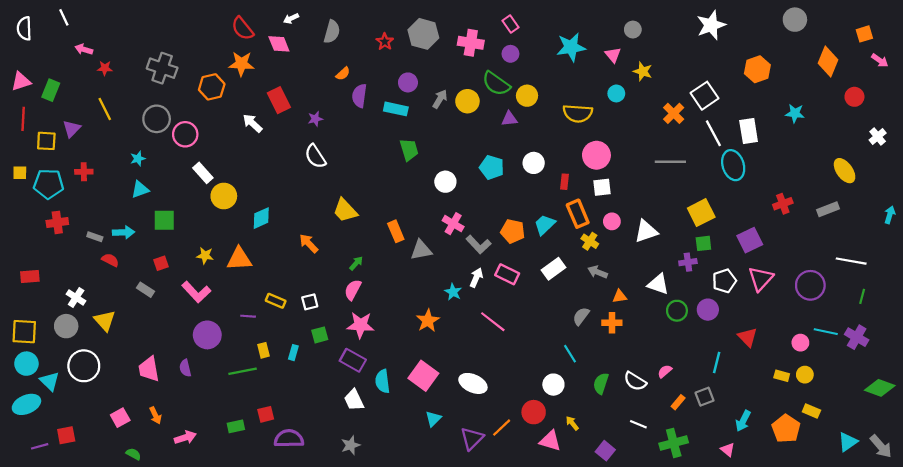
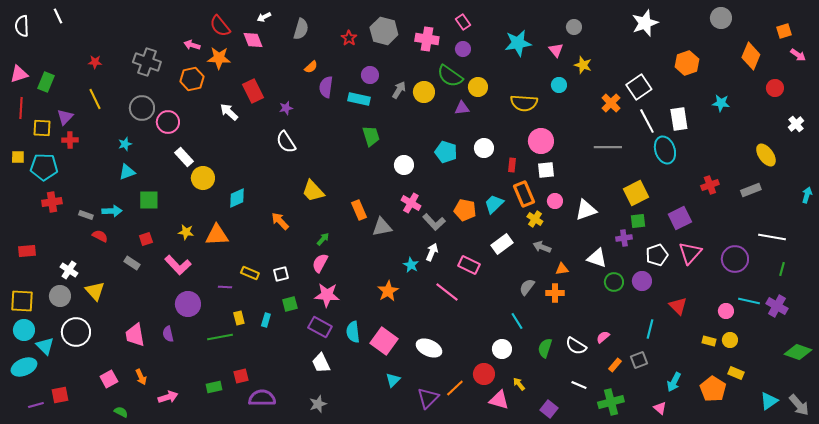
pink arrow: (84, 49) -> (192, 45), moved
red cross: (84, 172) -> (70, 140), moved
pink rectangle: (507, 274) -> (469, 265), moved
cyan semicircle: (383, 381) -> (353, 332), moved

